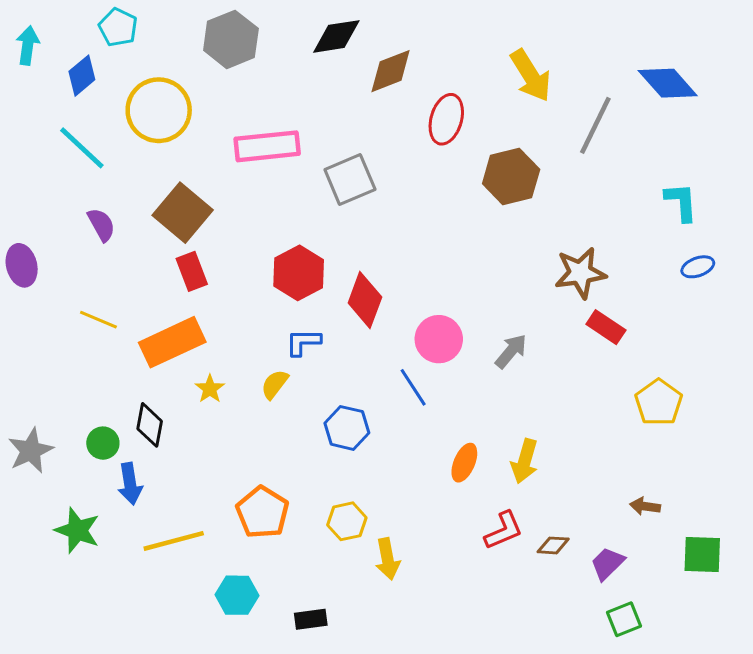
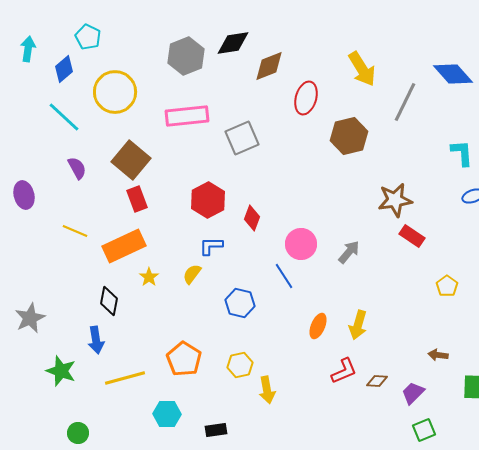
gray hexagon: (231, 39) -> (186, 56), moved
red diamond: (365, 300) -> (252, 218), size x0.7
yellow pentagon: (659, 402) -> (447, 286), size x0.7
green circle: (103, 443) -> (78, 433), moved

